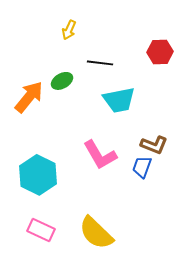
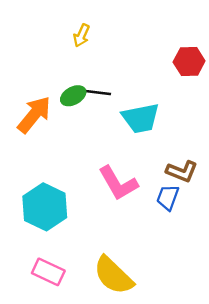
black line: (100, 63) -> (96, 92), moved

